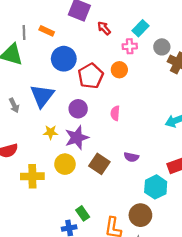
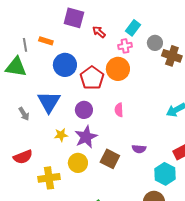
orange circle: (119, 70) -> (118, 69), size x1.5

